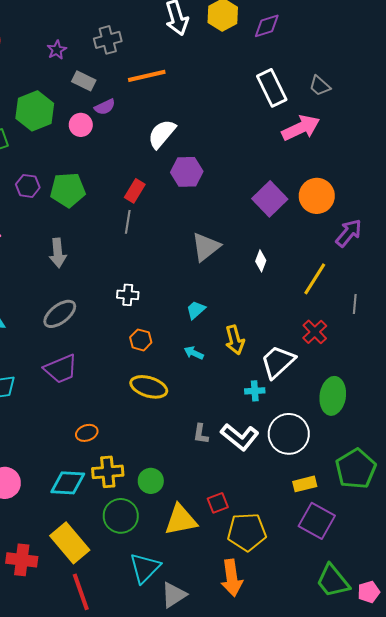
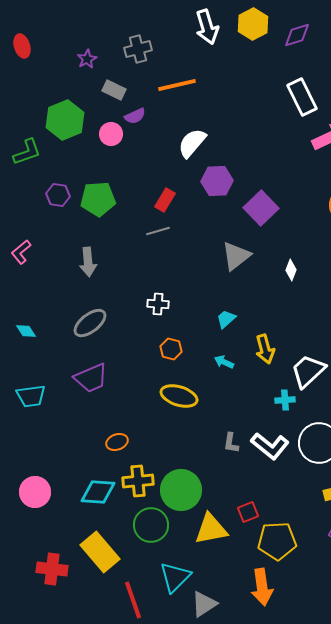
purple square: (270, 199) -> (261, 208), moved
gray line: (128, 222) -> (158, 231), turned 65
green circle: (151, 481) -> (181, 490), size x1.6
red line: (81, 592) -> (133, 600), moved

